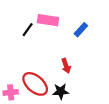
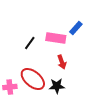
pink rectangle: (48, 20) -> (56, 38), moved
black line: (28, 30) -> (30, 43), moved

